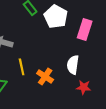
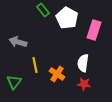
red star: (84, 87) -> (84, 84), moved

